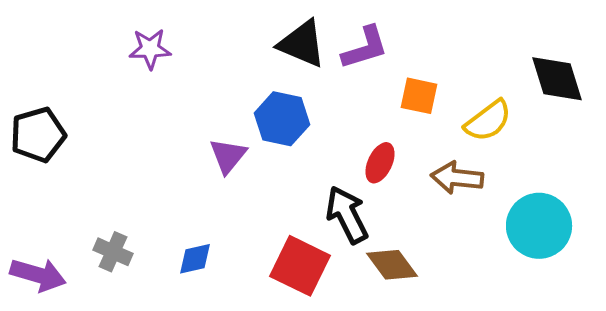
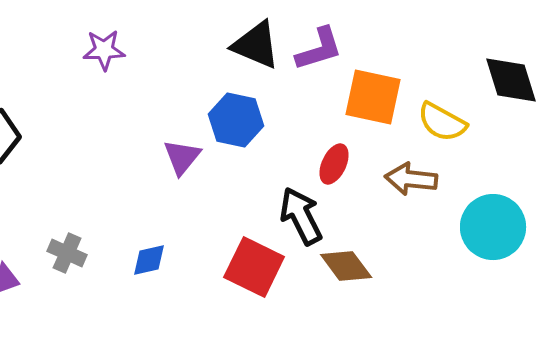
orange square: (419, 96) -> (373, 97), size x1.5
yellow semicircle: (488, 121) -> (442, 122), turned 66

